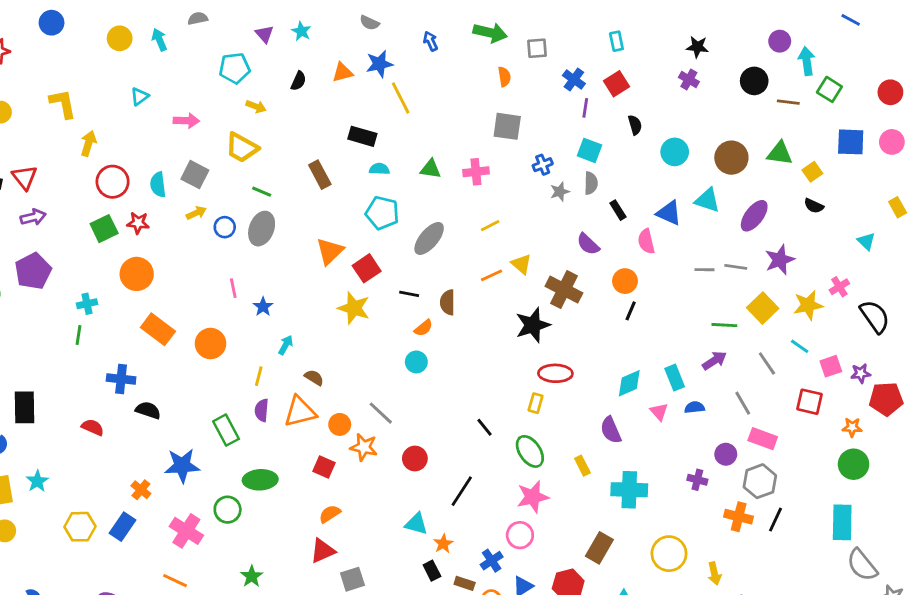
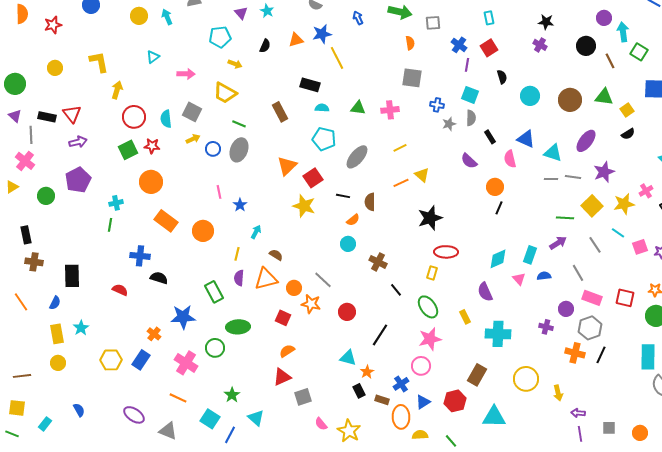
brown line: (788, 102) -> (610, 61), turned 56
blue cross: (543, 165) -> (437, 105), turned 32
cyan triangle: (707, 200) -> (553, 153), moved
black semicircle: (814, 206) -> (628, 134), turned -56
brown cross: (564, 290) -> (378, 262), moved, size x0.7
cyan rectangle: (675, 378) -> (530, 255), turned 42
red square: (810, 402) -> (625, 298), moved

